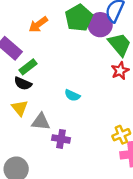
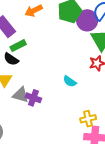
cyan semicircle: (72, 95) -> (70, 81), moved
purple cross: (61, 139) -> (33, 98), moved

